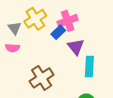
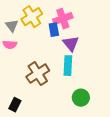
blue rectangle: (58, 32) -> (54, 30), turned -56
cyan rectangle: (89, 66) -> (68, 66), moved

